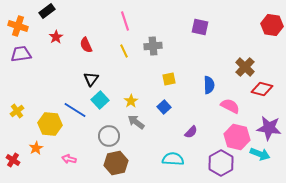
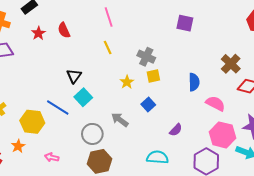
red semicircle: (86, 45) -> (64, 30), moved
gray cross: (153, 46) -> (146, 57), moved, turned 30
yellow star: (131, 101) -> (127, 82), moved

